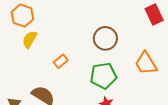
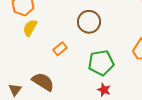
brown circle: (105, 38) -> (89, 22), moved

